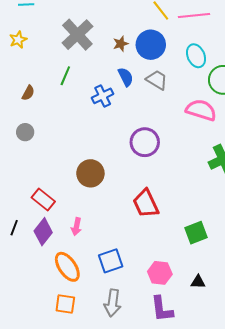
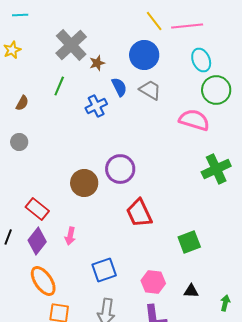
brown star: (121, 44) -> (97, 63), moved
cyan ellipse: (196, 56) -> (201, 60), moved
purple circle: (145, 142) -> (120, 169), moved
orange ellipse: (67, 267) -> (43, 281), moved

